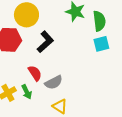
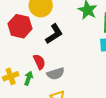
green arrow: (27, 92) -> (28, 78), turned -144

